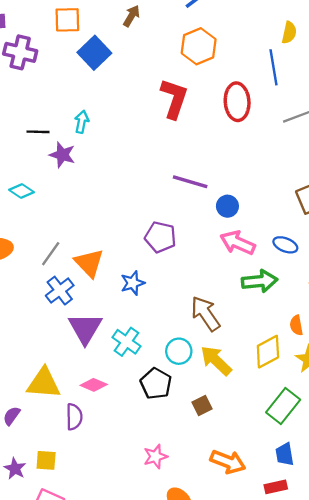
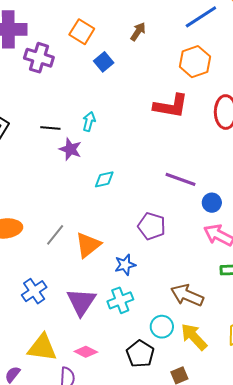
orange square: (67, 20) -> (82, 32), turned 30
blue square: (94, 53) -> (104, 62), size x0.7
red L-shape: (174, 99) -> (171, 106), turned 78
cyan diamond: (22, 191) -> (104, 179), moved, turned -50
orange triangle: (89, 263) -> (88, 245), turned 32
blue cross: (60, 291) -> (34, 291), moved
brown arrow: (206, 314) -> (187, 295), turned -36
cyan cross: (126, 342) -> (120, 300), moved, turned 30

